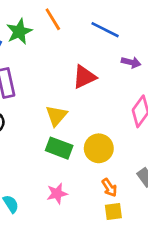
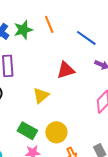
green rectangle: (59, 148) -> (27, 131), moved
yellow circle: (99, 148) -> (56, 132), moved

